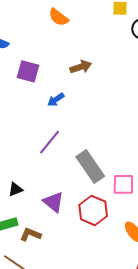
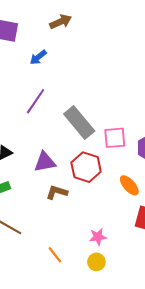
purple triangle: (53, 202) -> (45, 162), turned -45
brown L-shape: (30, 235) -> (57, 192), moved

